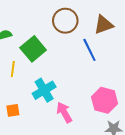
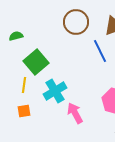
green square: (33, 49) -> (36, 62), moved
yellow line: (13, 69) -> (24, 85), moved

